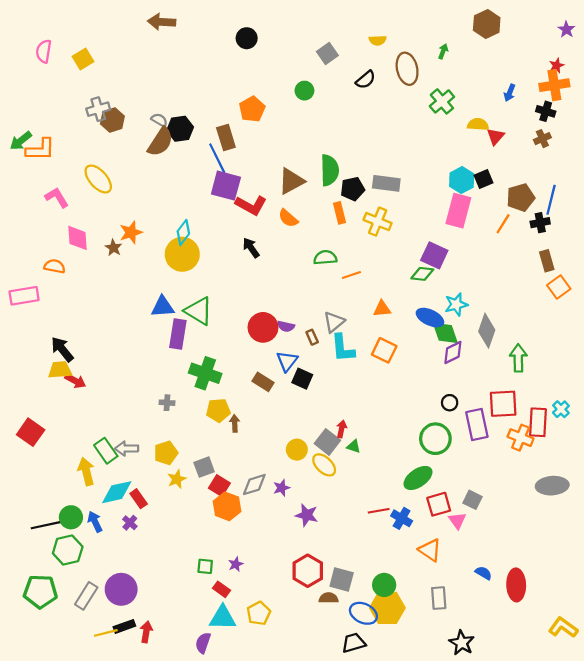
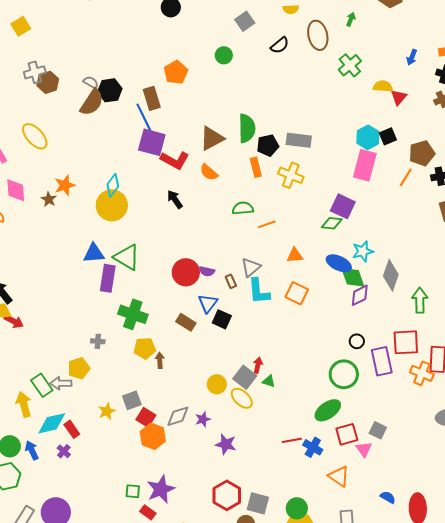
yellow pentagon: (166, 453) -> (79, 368), moved
purple star: (236, 564) -> (161, 489), size x2.0

